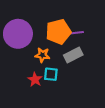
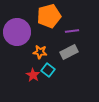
orange pentagon: (58, 32) -> (49, 16), moved
cyan square: (51, 74) -> (48, 70), turned 32

